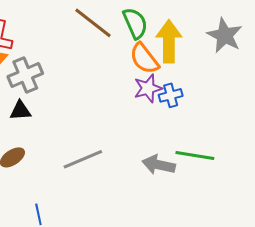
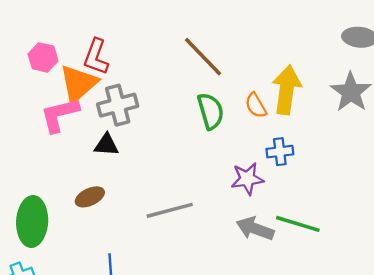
green semicircle: (135, 23) -> (211, 111), moved
orange semicircle: (144, 59) -> (256, 105), size x0.7
purple star: (148, 88) -> (247, 179), moved

